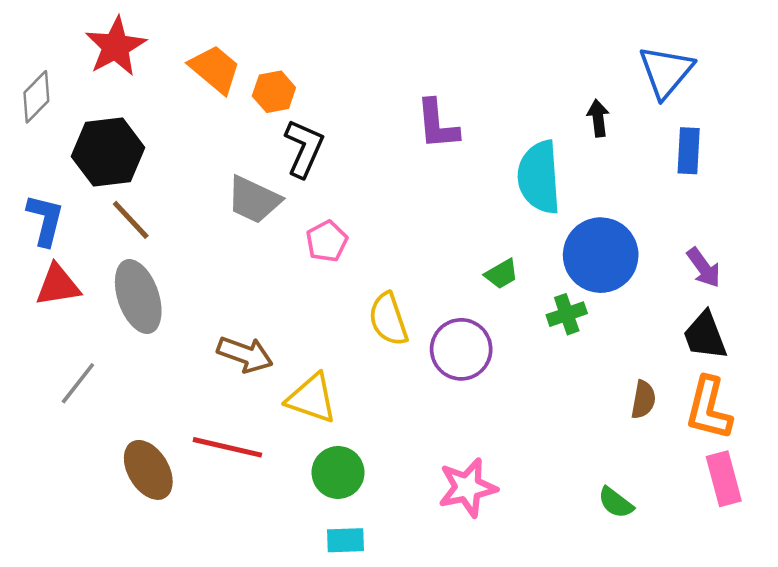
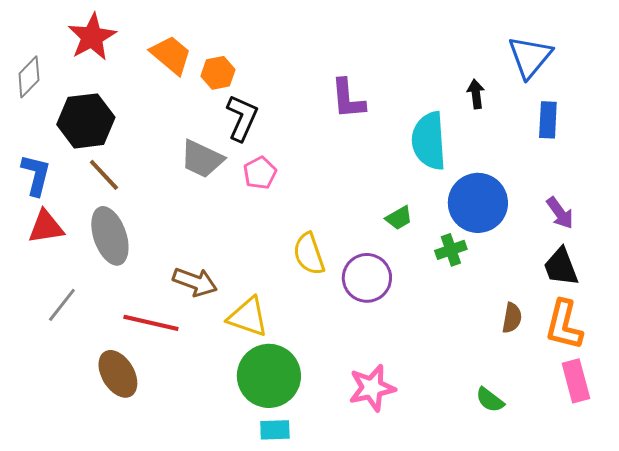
pink pentagon: (327, 241) -> (260, 173), moved
red line: (227, 447) -> (151, 323), moved
green circle: (338, 472) -> (269, 376), size x1.5

